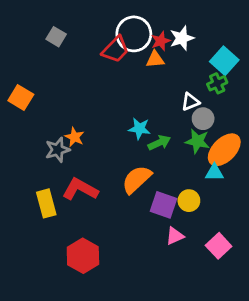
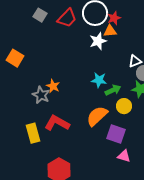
white star: (182, 38) -> (98, 41), moved
red trapezoid: (115, 49) -> (67, 18), moved
gray star: (58, 150) -> (41, 95), turned -30
yellow circle: (189, 201) -> (124, 106), moved
pink triangle: (175, 236) -> (124, 156), turned 40

